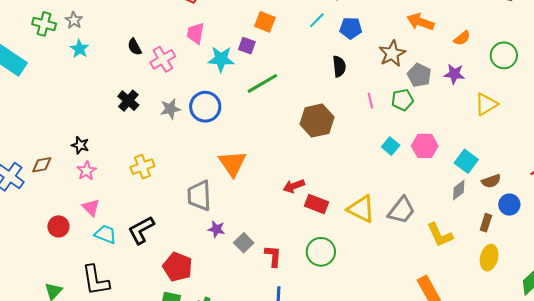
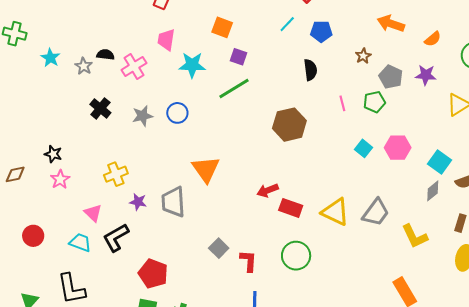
gray star: (74, 20) -> (84, 66), moved
orange square: (265, 22) -> (222, 27), moved
purple square: (247, 46) -> (239, 57), moved
black semicircle: (135, 47) -> (105, 55), turned 126
brown star: (392, 54) -> (363, 56), size x0.6
blue circle: (205, 107) -> (177, 113), size x0.7
pink triangle: (91, 207) -> (93, 213), moved
purple star: (216, 229) -> (138, 202), moved

